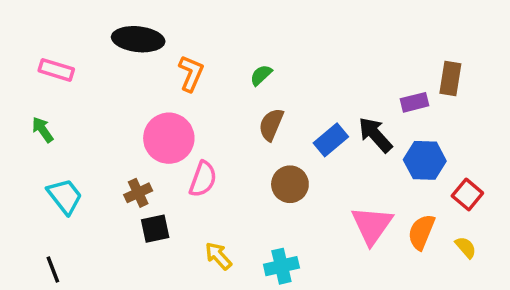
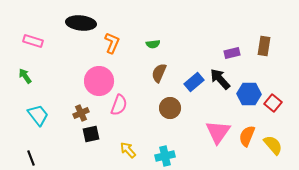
green semicircle: (261, 75) -> (153, 44), turned -144
purple rectangle: (415, 102) -> (232, 53), moved
red square: (467, 194) -> (273, 103), moved
yellow semicircle: (466, 247) -> (273, 145), size x1.5

